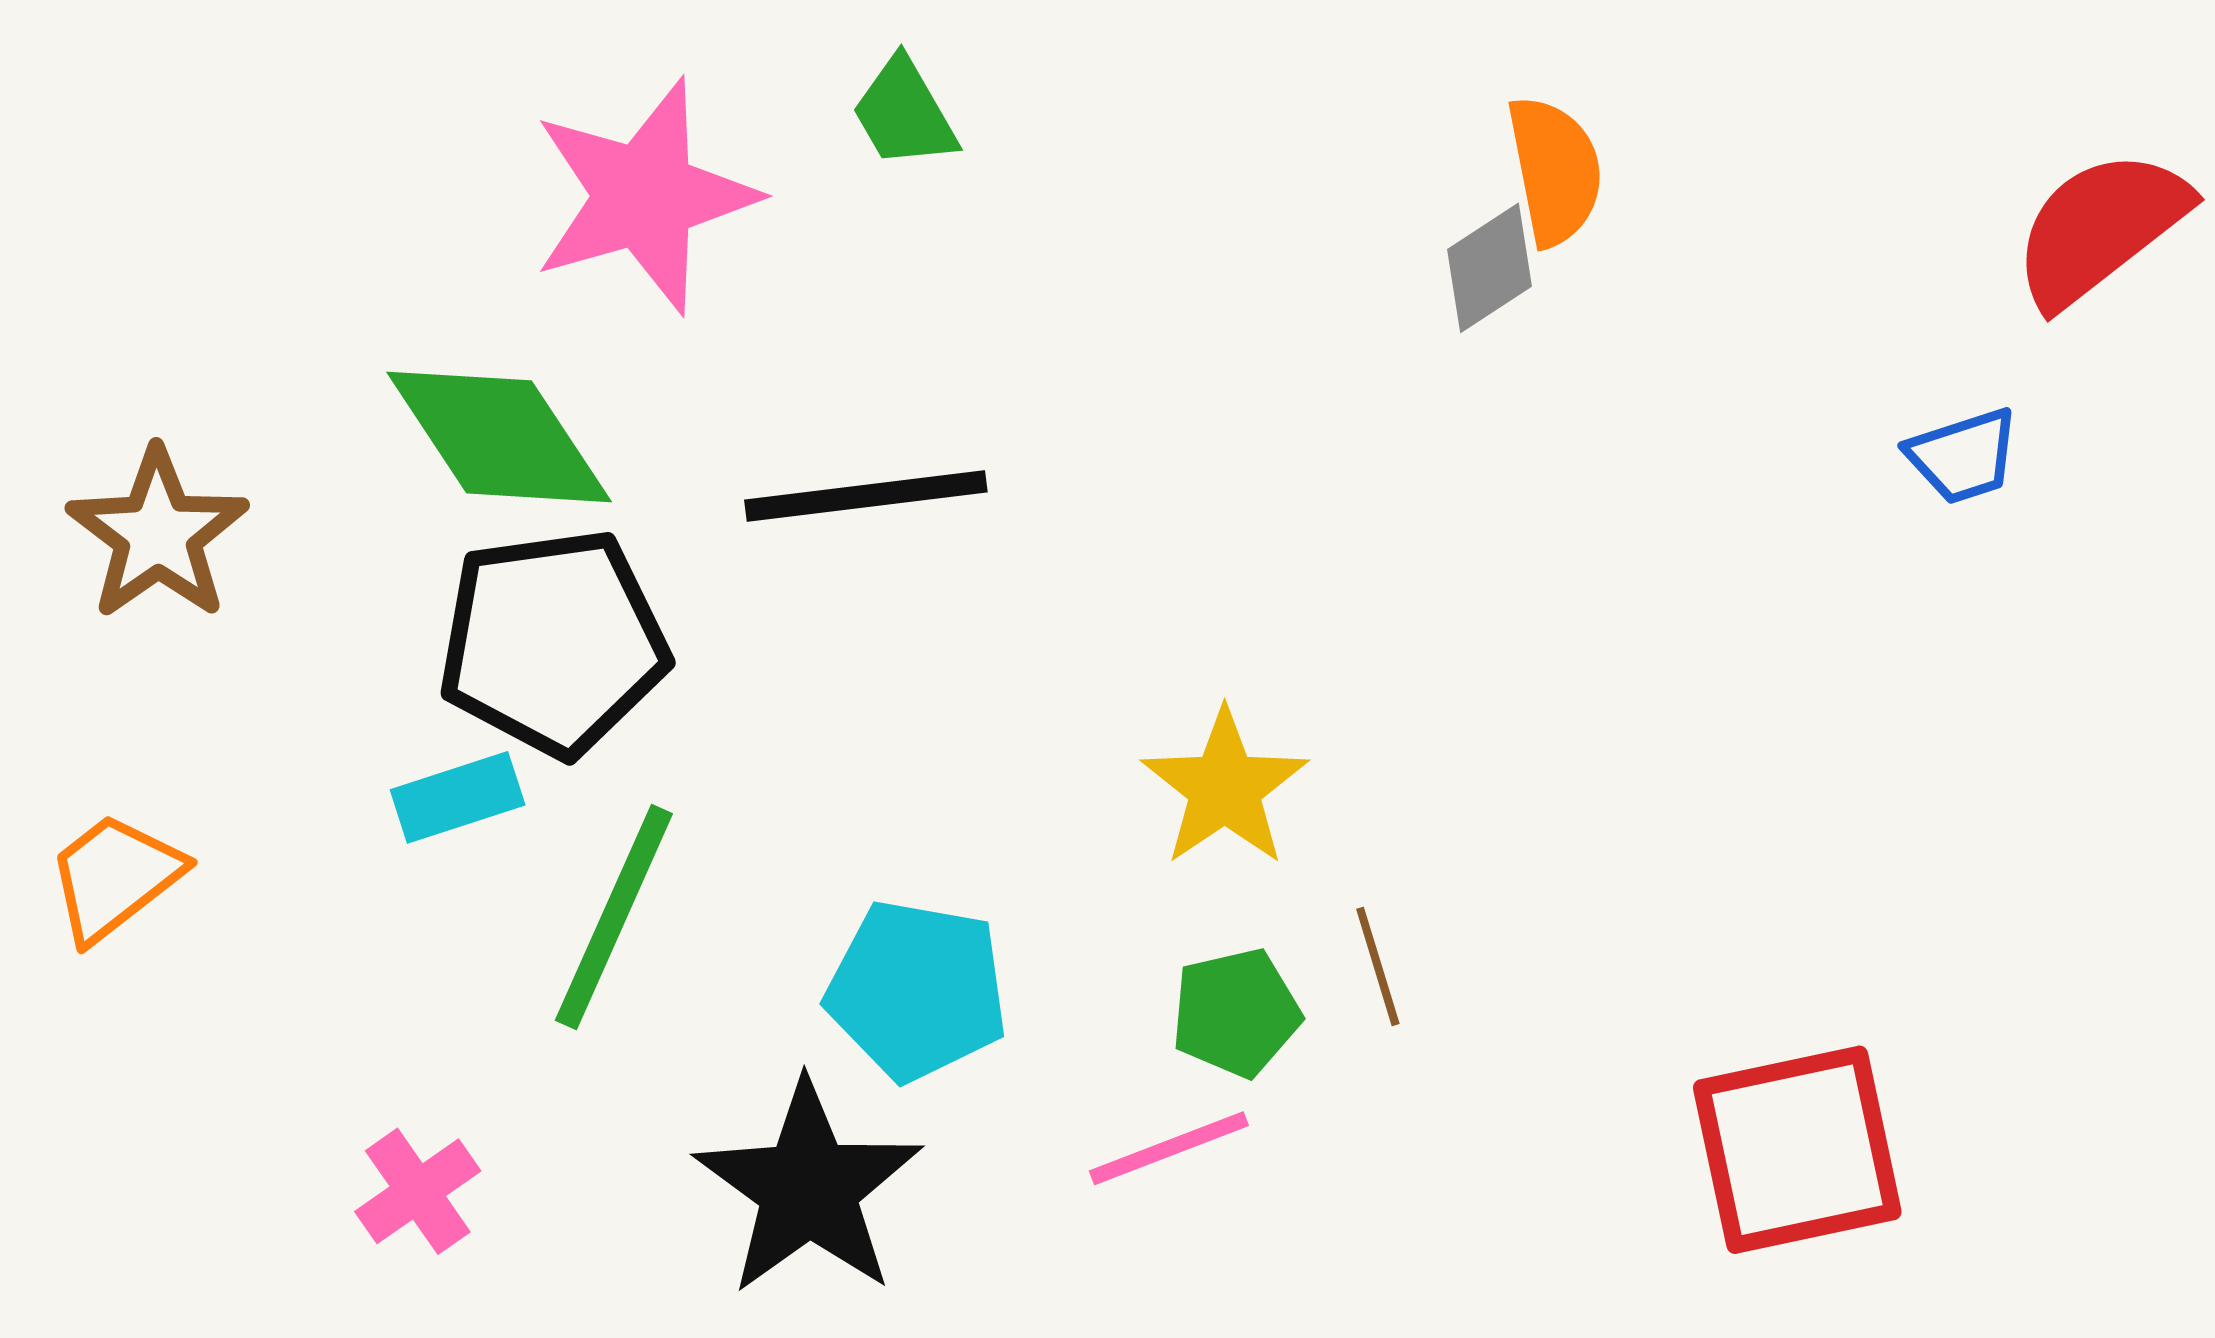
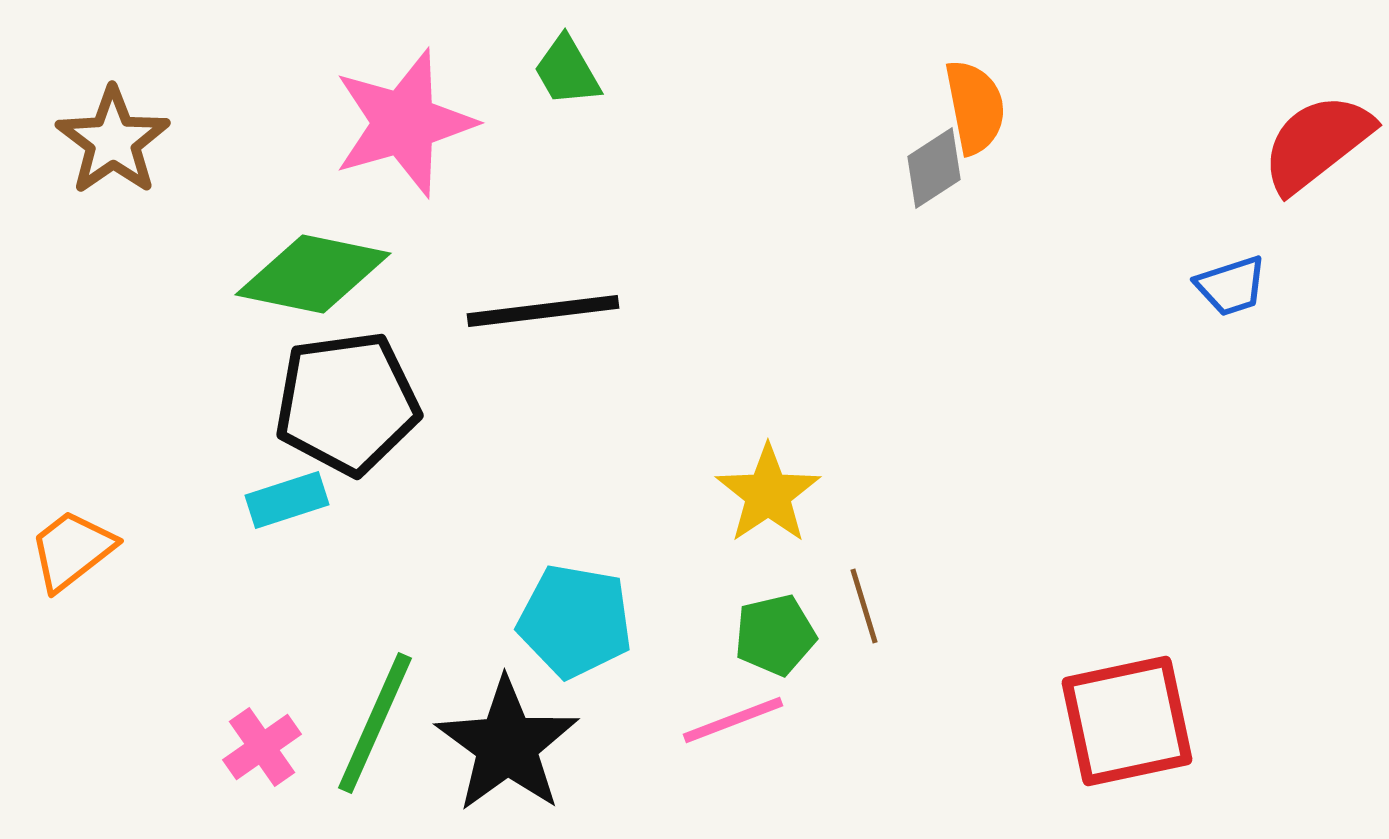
green diamond: (499, 437) -> (313, 274), turned -45
brown star: (158, 534) -> (113, 141), moved
green line: (614, 917) -> (375, 723), moved

